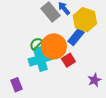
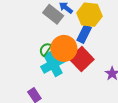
red square: (68, 60) -> (82, 59), size x1.6

